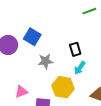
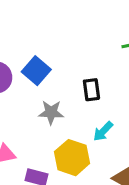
black rectangle: (75, 49) -> (91, 90), moved

